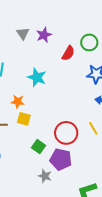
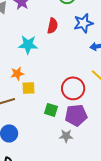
red semicircle: (68, 53) -> (52, 26), moved

